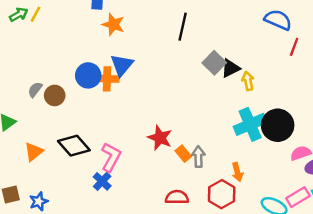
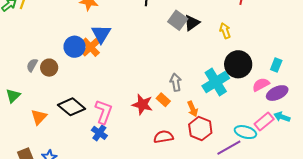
orange cross: (107, 79) -> (91, 47), turned -36
yellow arrow: (248, 81) -> (225, 31), moved
cyan cross: (250, 124) -> (216, 82), moved
red star: (160, 138) -> (142, 104), moved
gray arrow: (198, 157) -> (176, 82), moved
orange arrow: (237, 172) -> (193, 109), moved

